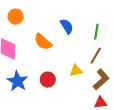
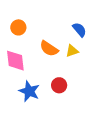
blue semicircle: (67, 26) -> (79, 30), moved
yellow triangle: (76, 71) -> (72, 51), moved

